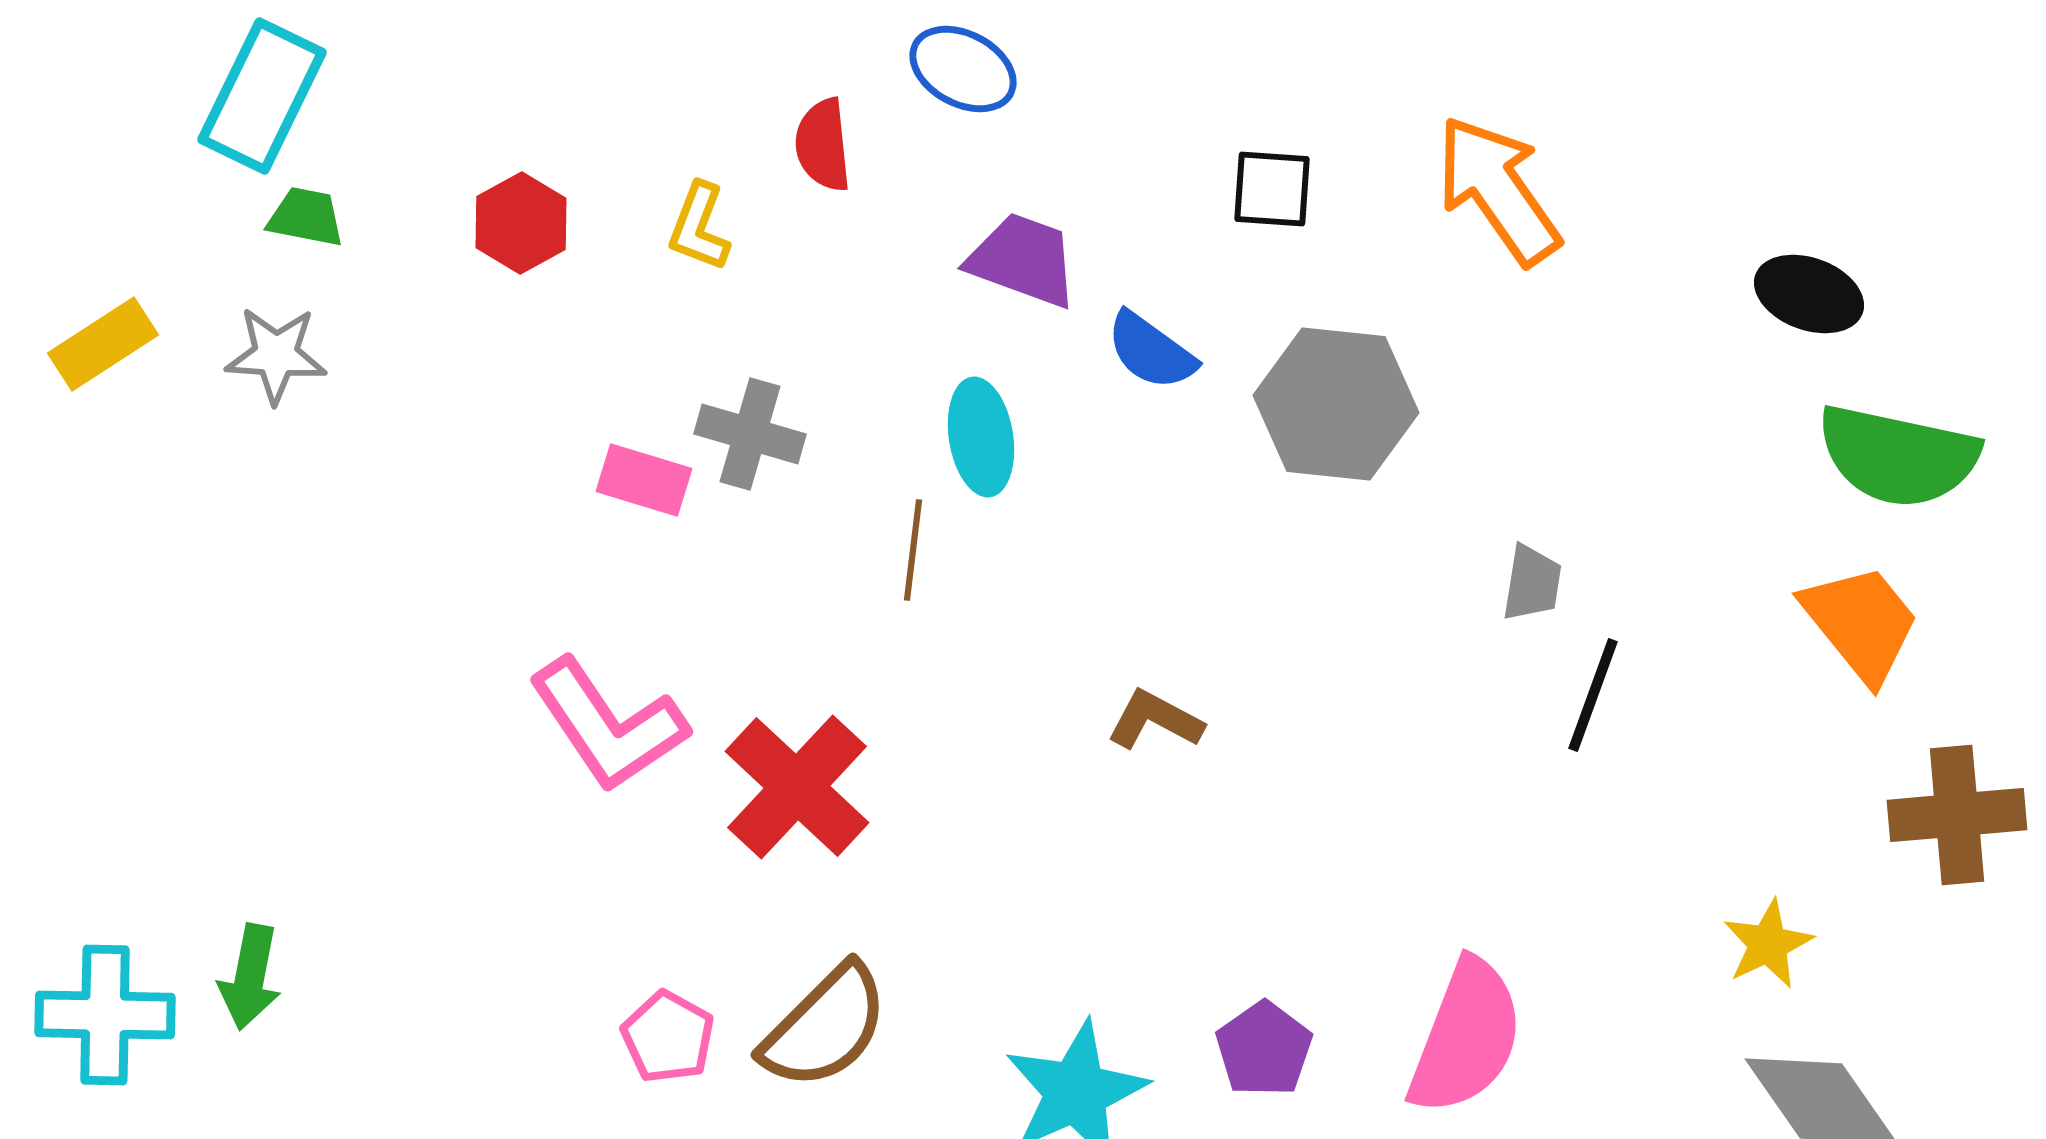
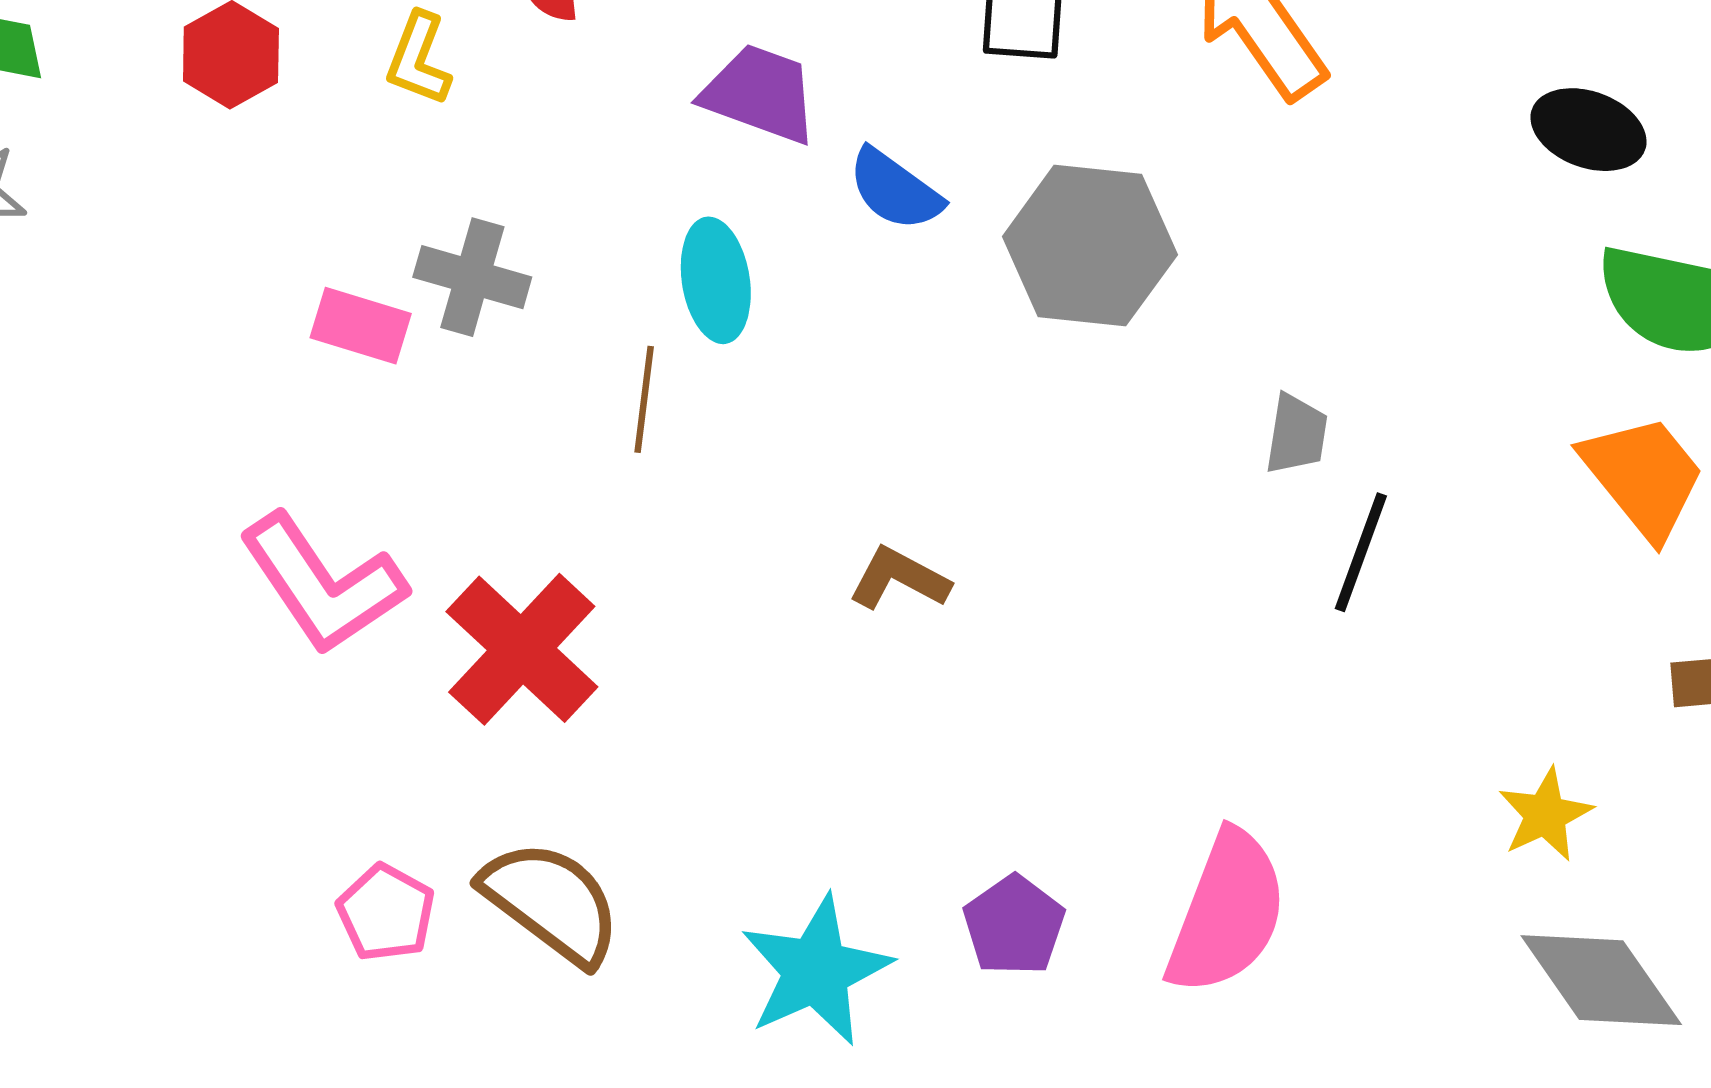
brown semicircle: (825, 1027) -> (551, 902), turned -98

